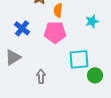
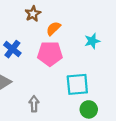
orange semicircle: (58, 10) -> (53, 29), turned 40
green circle: (95, 75) -> (89, 109), moved

